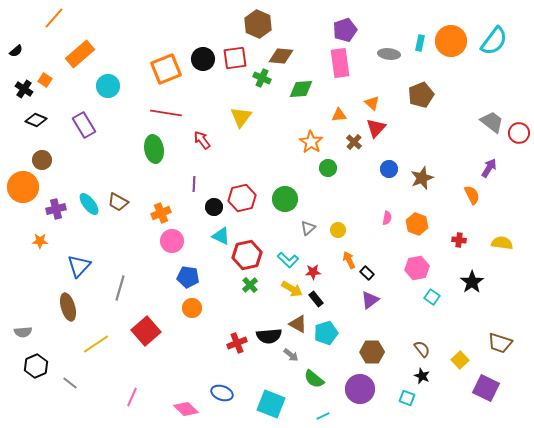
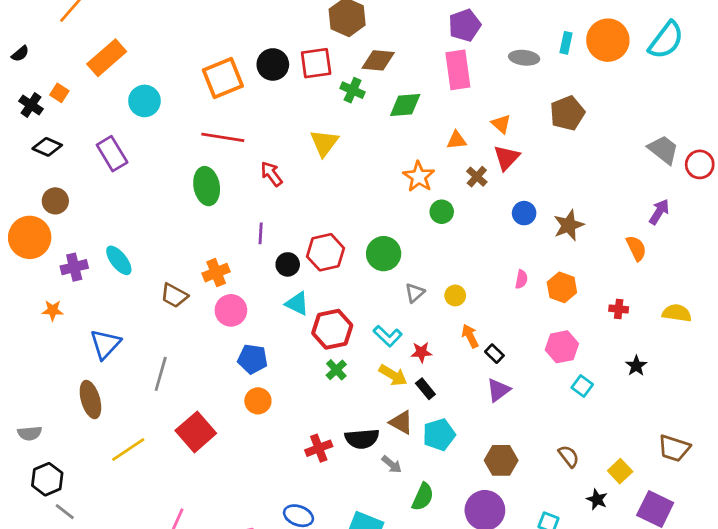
brown trapezoid: (118, 202) -> (174, 295), moved
black star: (472, 282) -> (636, 366), size x0.7
black star: (422, 376) -> (597, 499), moved
green semicircle: (314, 379) -> (423, 497), turned -105
gray line: (70, 383) -> (65, 512), moved

